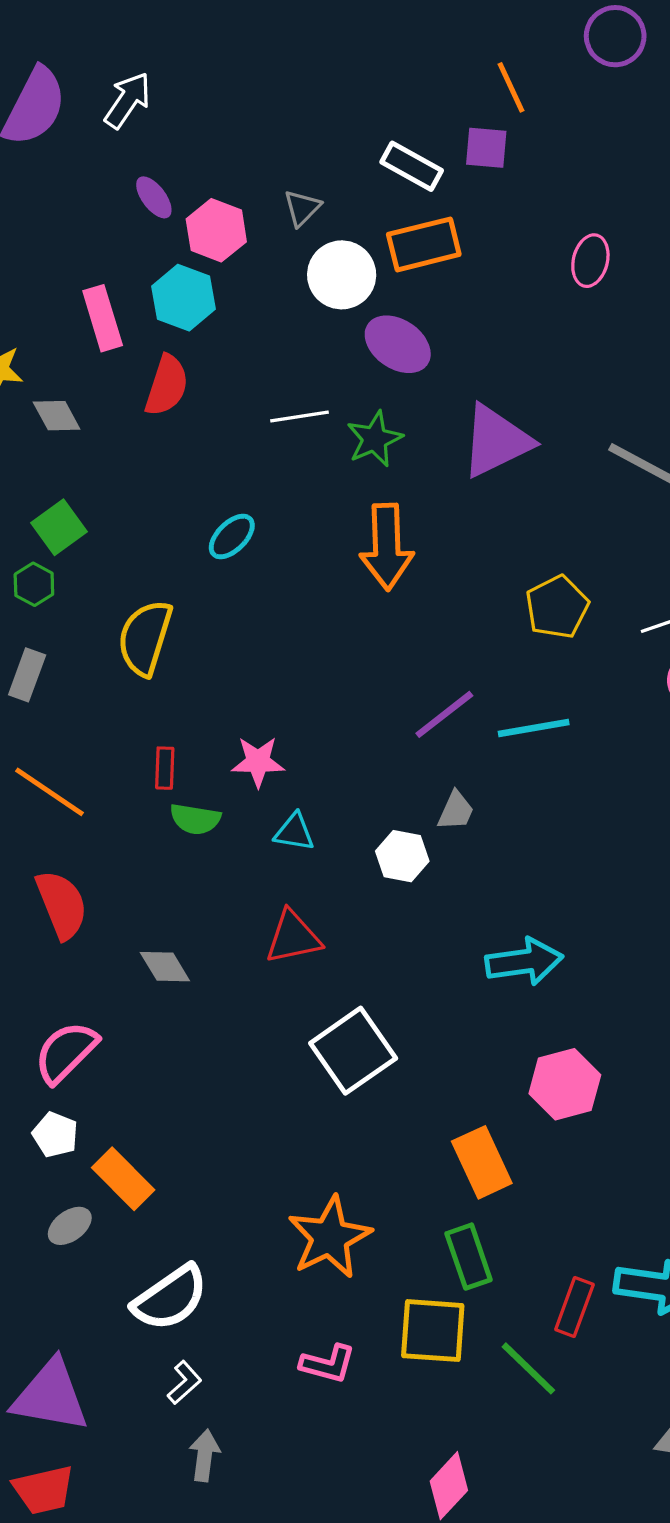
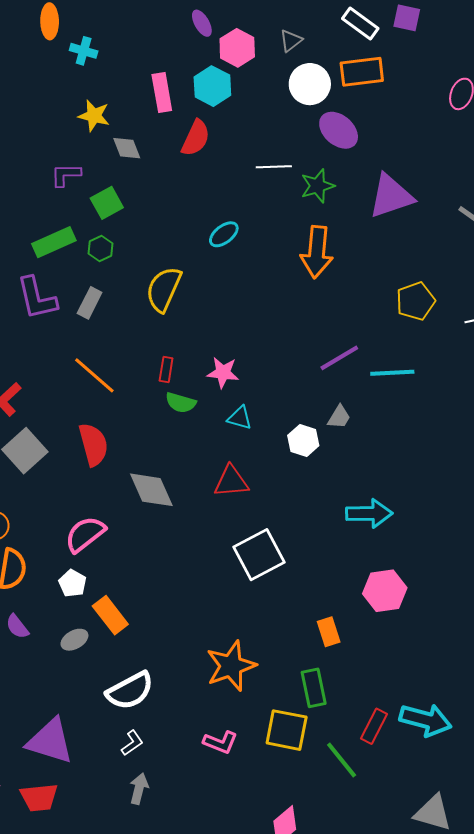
green square: (59, 527) -> (107, 203), moved
gray diamond: (165, 967) -> (151, 490), size x1.5
orange rectangle: (482, 1162) -> (329, 632), size x0.7

